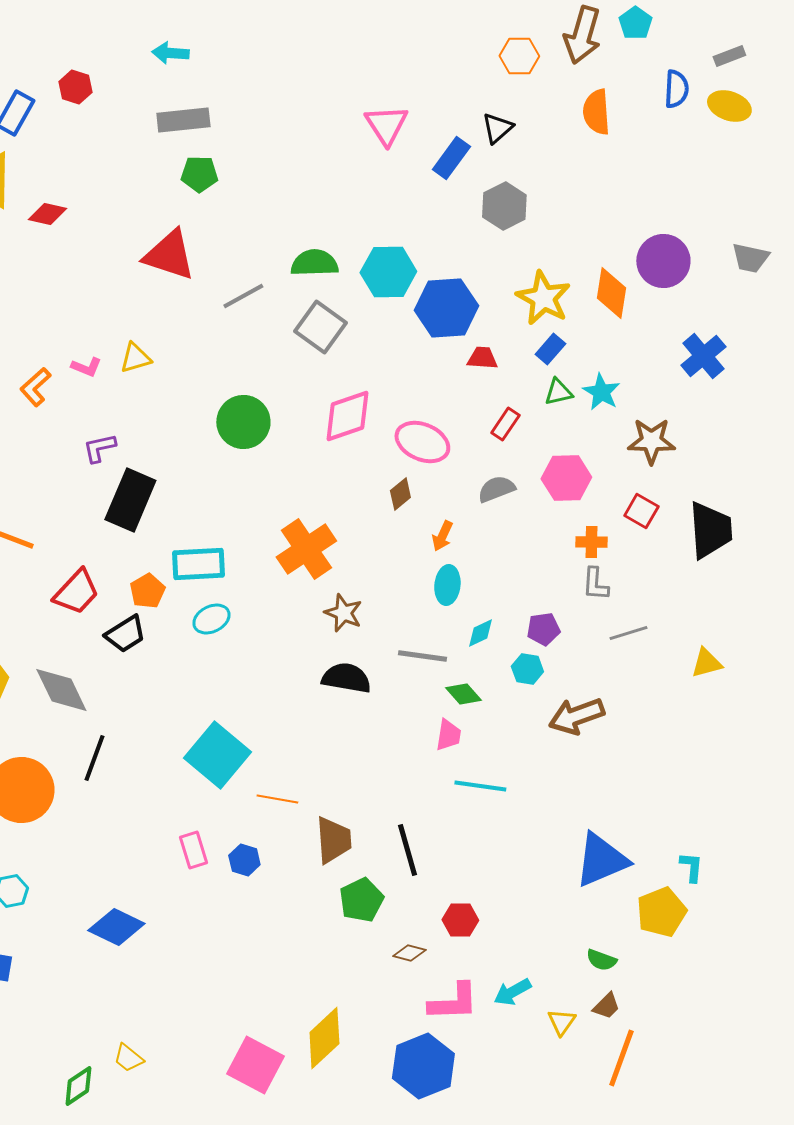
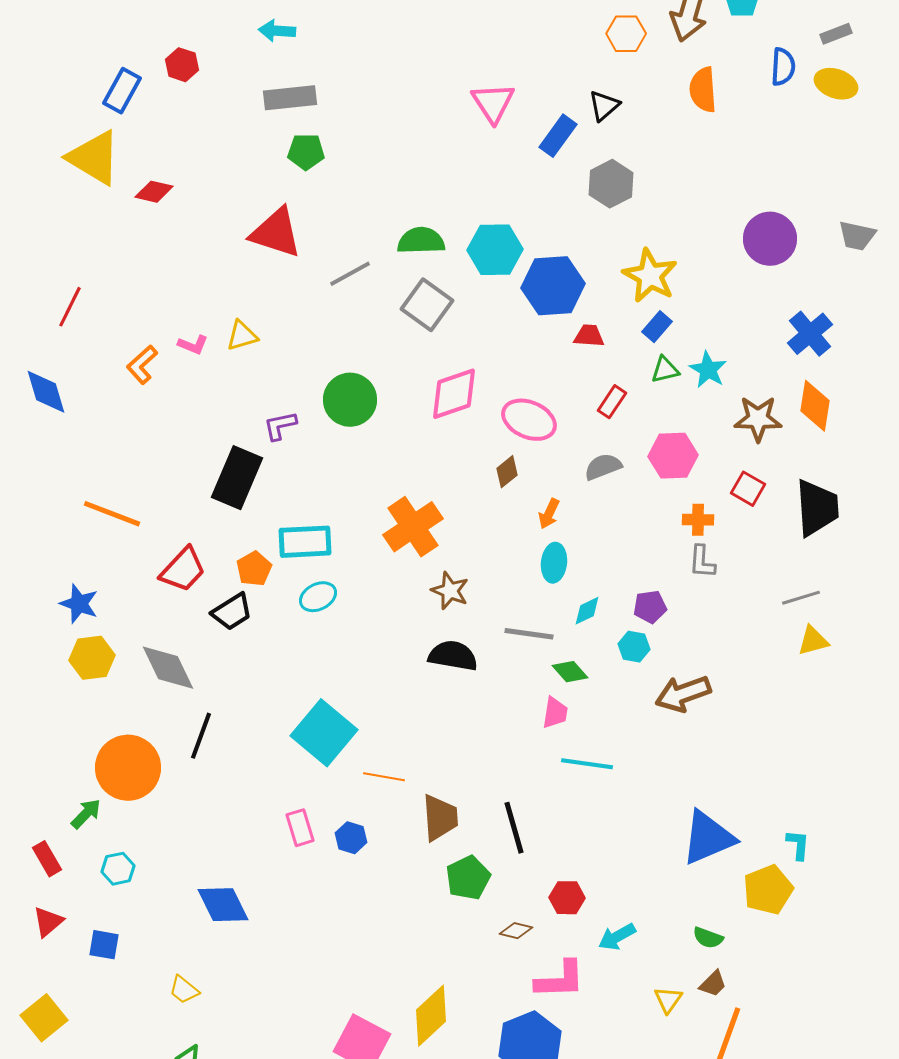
orange diamond: (611, 293) -> (815, 406), moved
purple L-shape: (99, 448) -> (280, 426), moved
gray line: (628, 633) -> (801, 598), moved
blue diamond: (116, 927) -> (223, 905), turned 38
cyan arrow: (512, 992) -> (617, 937), moved
yellow trapezoid: (128, 1058) -> (184, 990), moved

